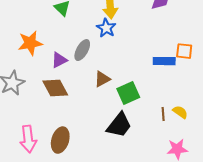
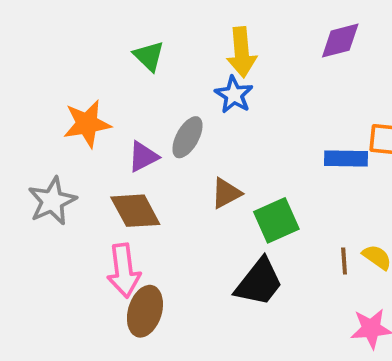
pink arrow: (28, 139) -> (124, 271), moved

